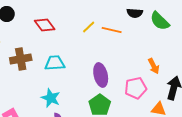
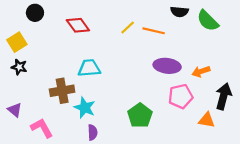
brown cross: (21, 59) -> (62, 91), moved
orange arrow: (154, 66) -> (201, 71), turned 98
purple ellipse: (101, 75) -> (167, 66), moved, turned -70

